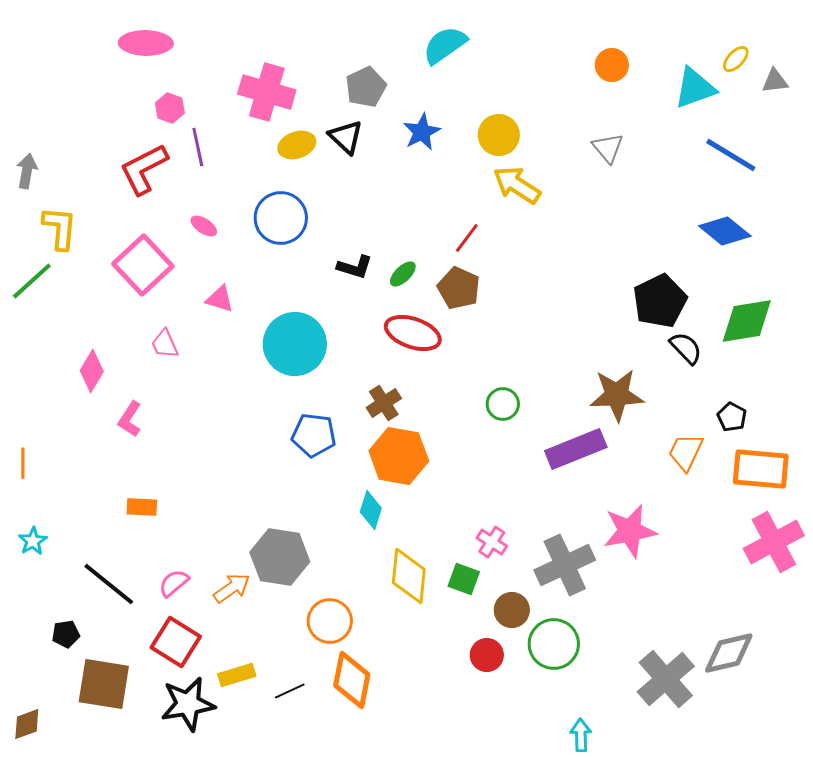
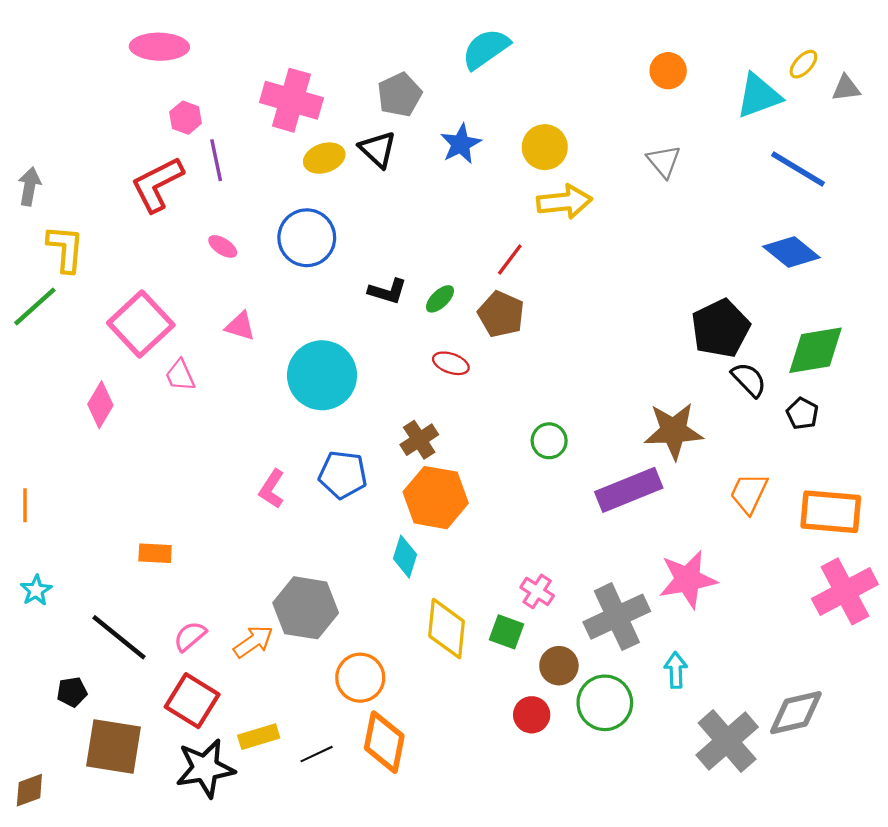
yellow arrow: (517, 185) -> (564, 202), turned 141
pink square: (143, 265) -> (141, 324), moved
red ellipse: (413, 333) -> (451, 363), size x0.6
black pentagon: (732, 417) -> (802, 414), moved
pink L-shape: (130, 419) -> (272, 489), moved
cyan arrow: (581, 735) -> (676, 670), moved

